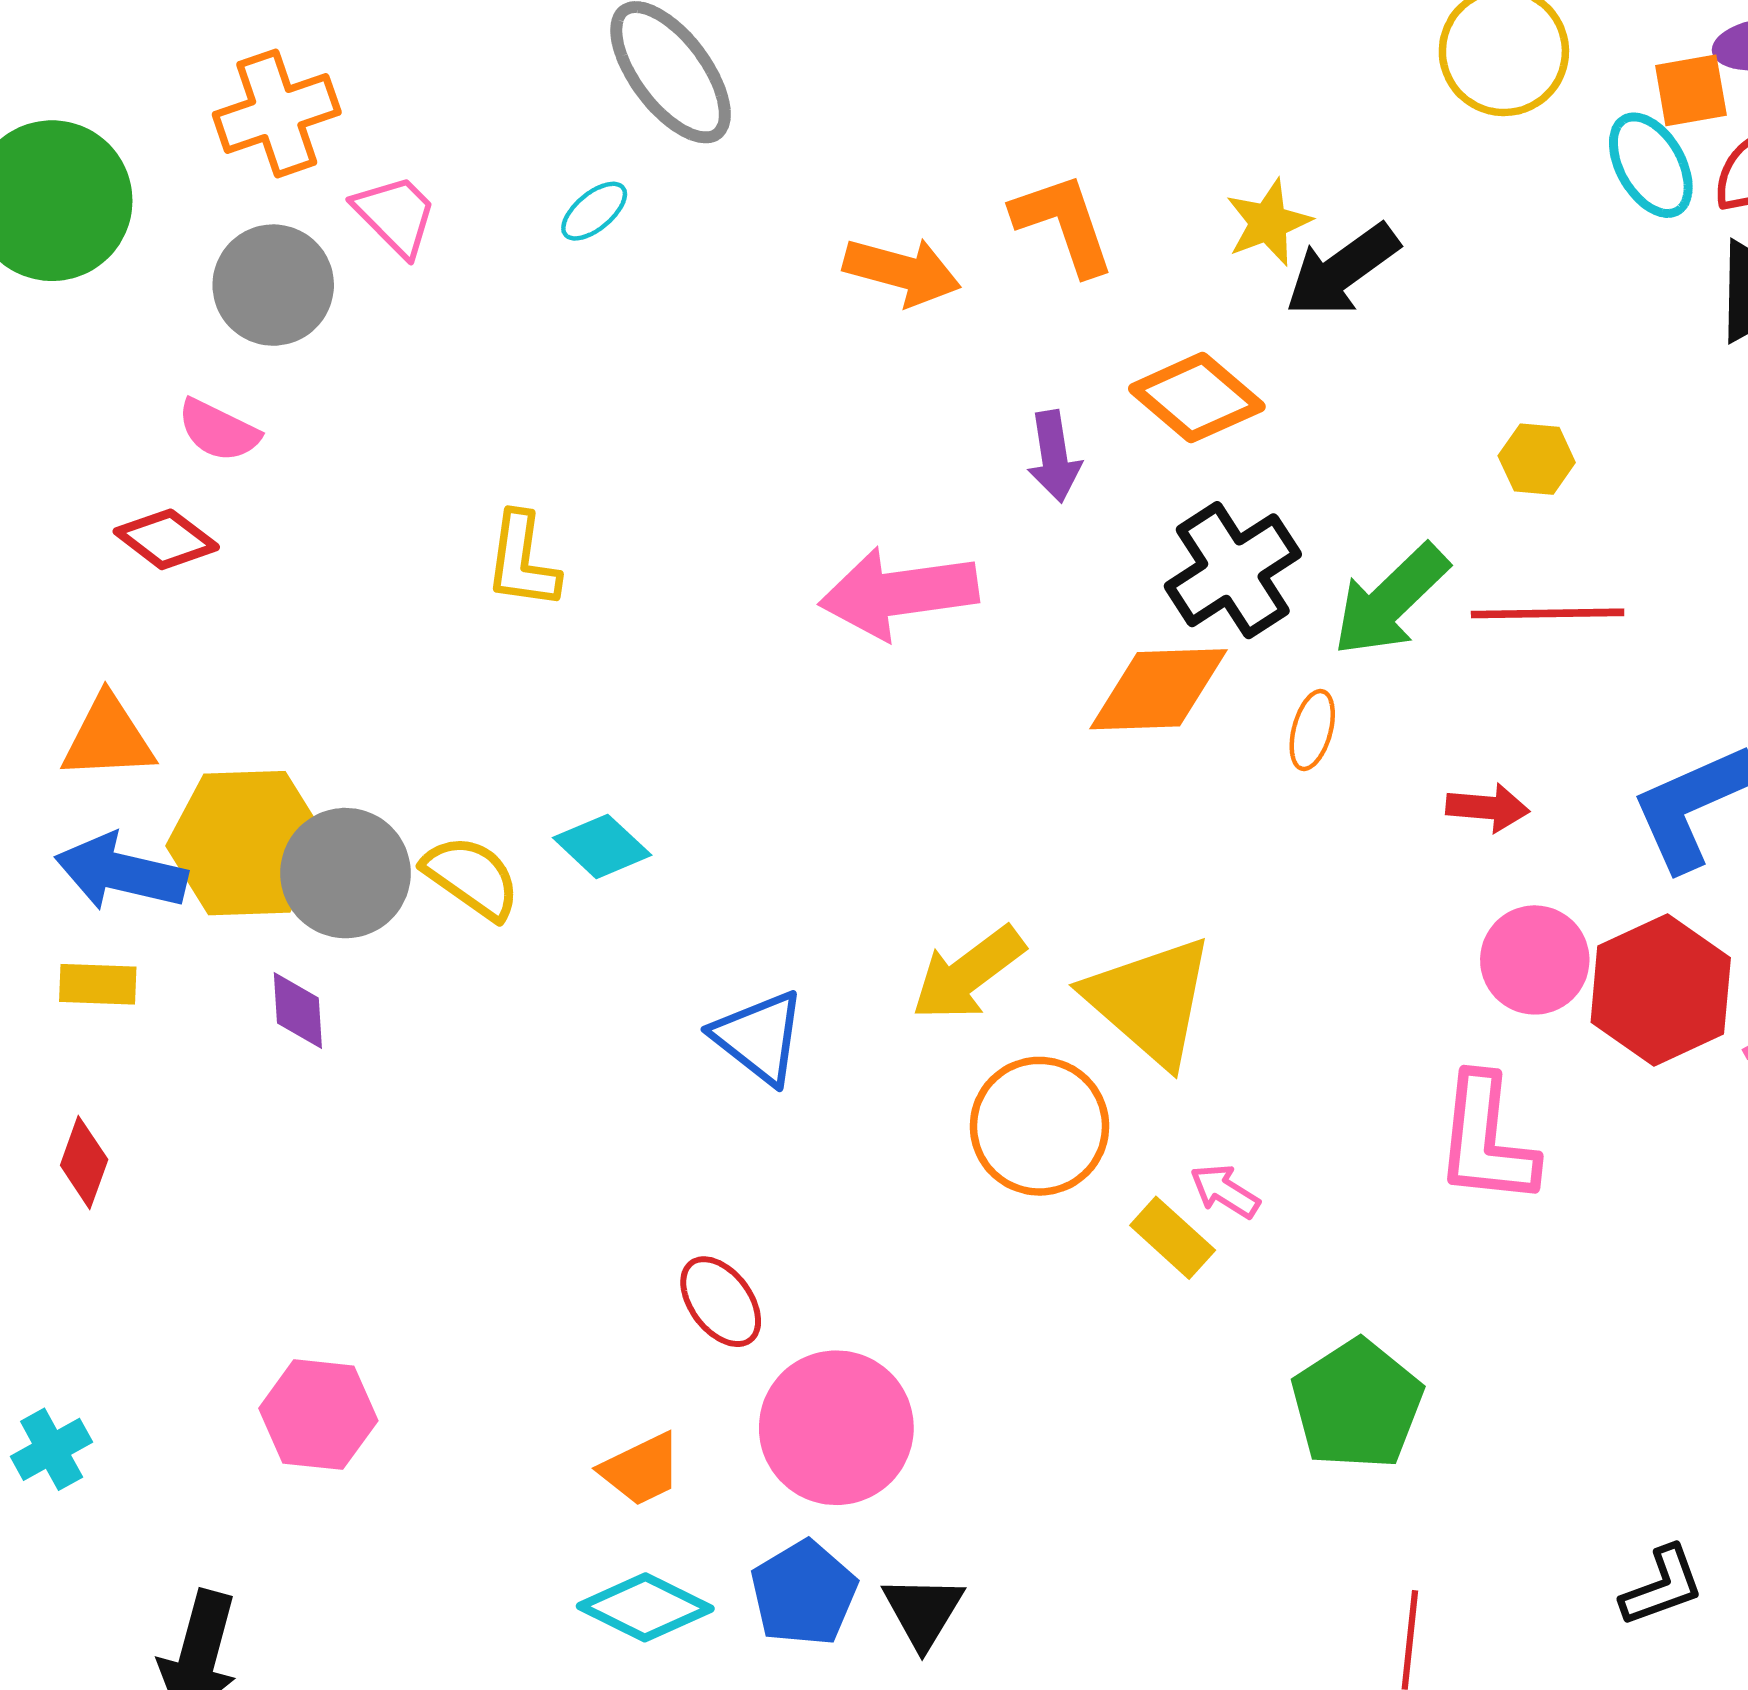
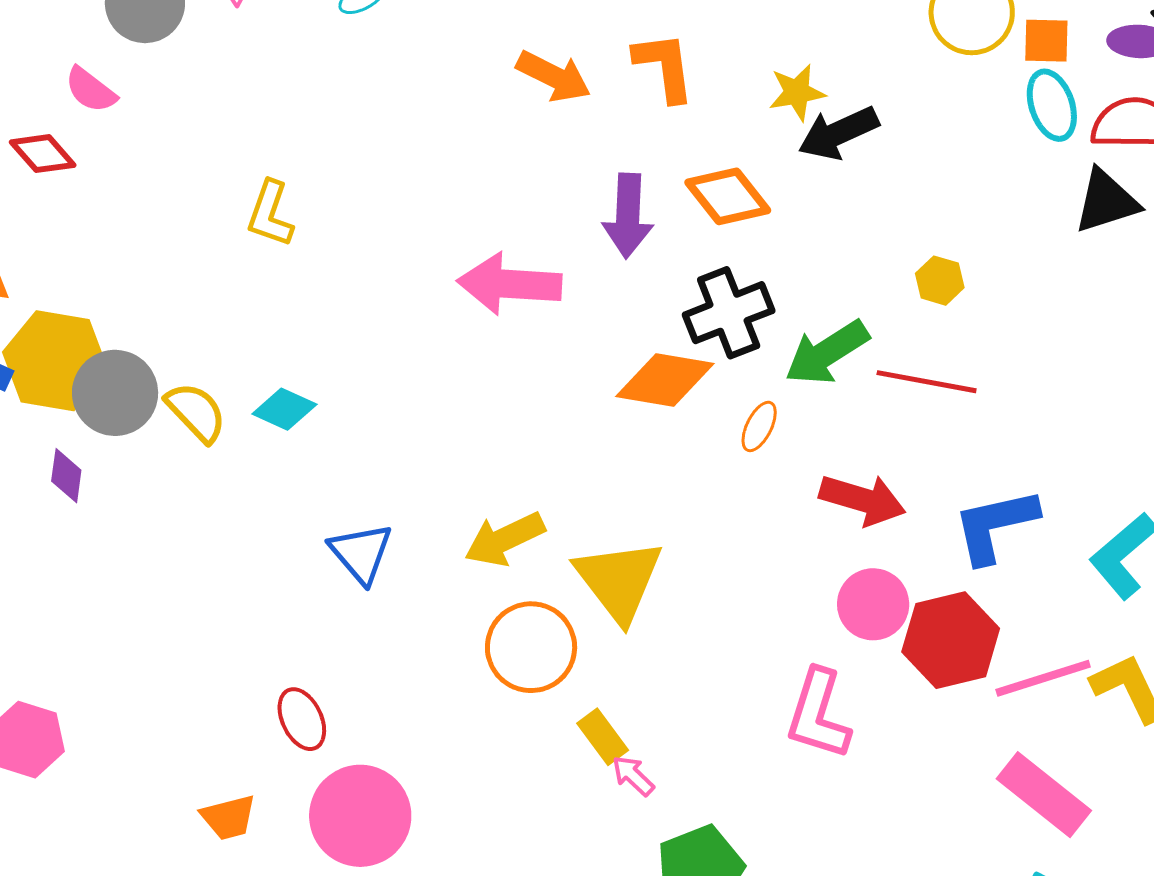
orange square: (1691, 90) -> (1046, 41), moved
purple arrow: (1054, 456) -> (628, 216), size x1.4
red arrow: (1488, 808) -> (862, 500), size x1.6
cyan diamond: (602, 846) -> (284, 409), turned -30
pink arrow: (1225, 1191) -> (633, 776), moved

